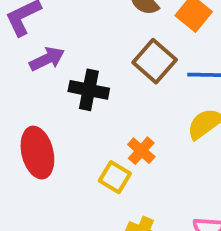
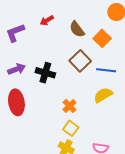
purple arrow: (47, 59) -> (17, 69), moved
yellow square: (115, 177) -> (71, 128), moved

